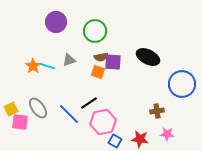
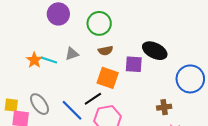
purple square: (113, 62) -> (134, 64), moved
orange square: (98, 72) -> (108, 78), moved, size x1.5
yellow square: (11, 109) -> (11, 105), turned 32

